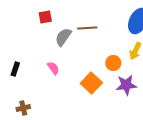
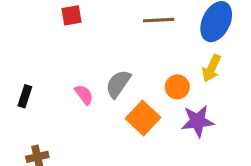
brown line: (87, 28) -> (159, 20), moved
gray semicircle: (63, 37) -> (118, 84), moved

